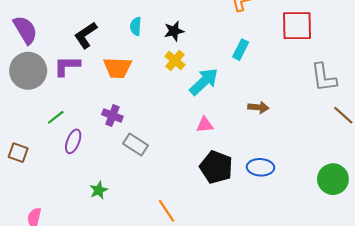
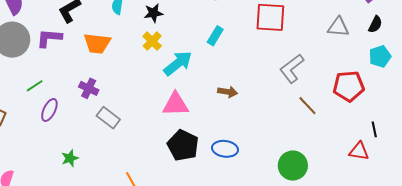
gray L-shape: (324, 77) -> (292, 69), turned 56
pink triangle: (205, 125) -> (175, 104), size x1.6

